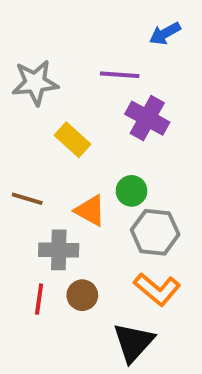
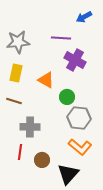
yellow rectangle: (72, 140) -> (16, 73), moved, turned 60
orange triangle: (90, 211) -> (46, 80), moved
brown circle: (82, 295) -> (42, 160), moved

